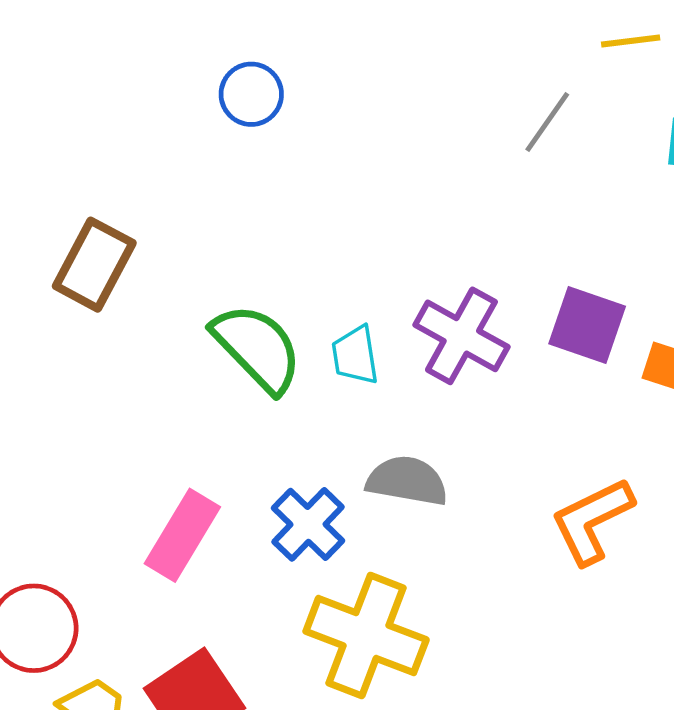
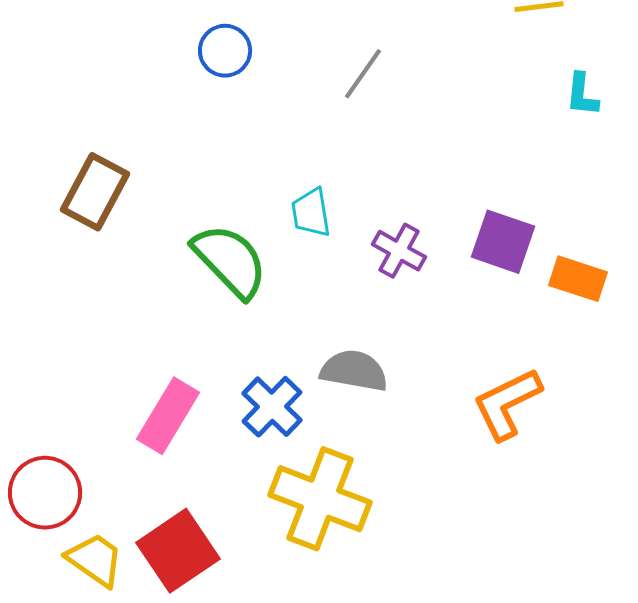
gray line: (547, 122) -> (363, 74), moved
purple cross: (461, 336) -> (399, 251), size x0.7
cyan trapezoid: (355, 355) -> (311, 213), moved

